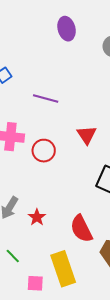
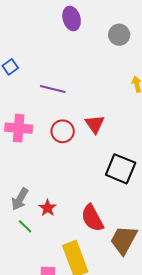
red circle: (44, 151) -> (63, 131), moved
green line: (13, 256) -> (25, 226), moved

